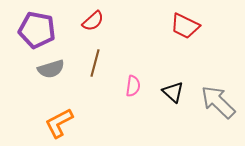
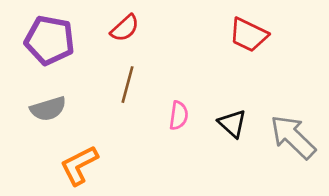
gray semicircle: (51, 69) -> (48, 109), moved

